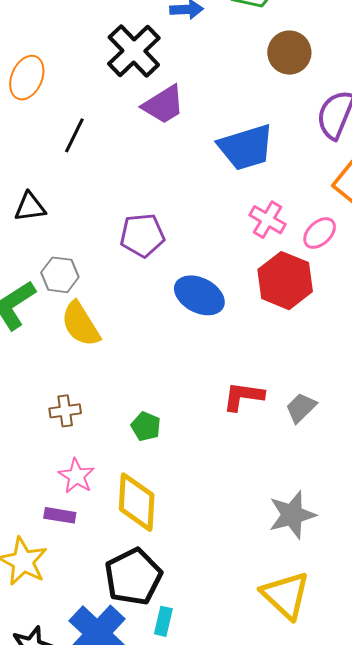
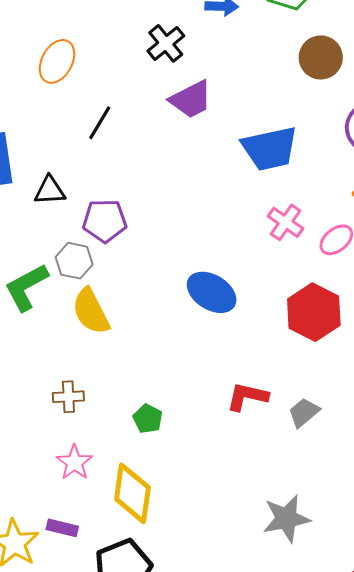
black cross: (134, 51) -> (166, 43), size x0.7
purple pentagon: (142, 235) -> (105, 221), moved
red hexagon: (285, 281) -> (314, 312), moved
purple rectangle: (60, 515) -> (62, 528), moved

